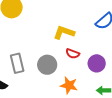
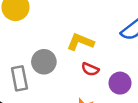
gray circle: (47, 65) -> (44, 62), moved

